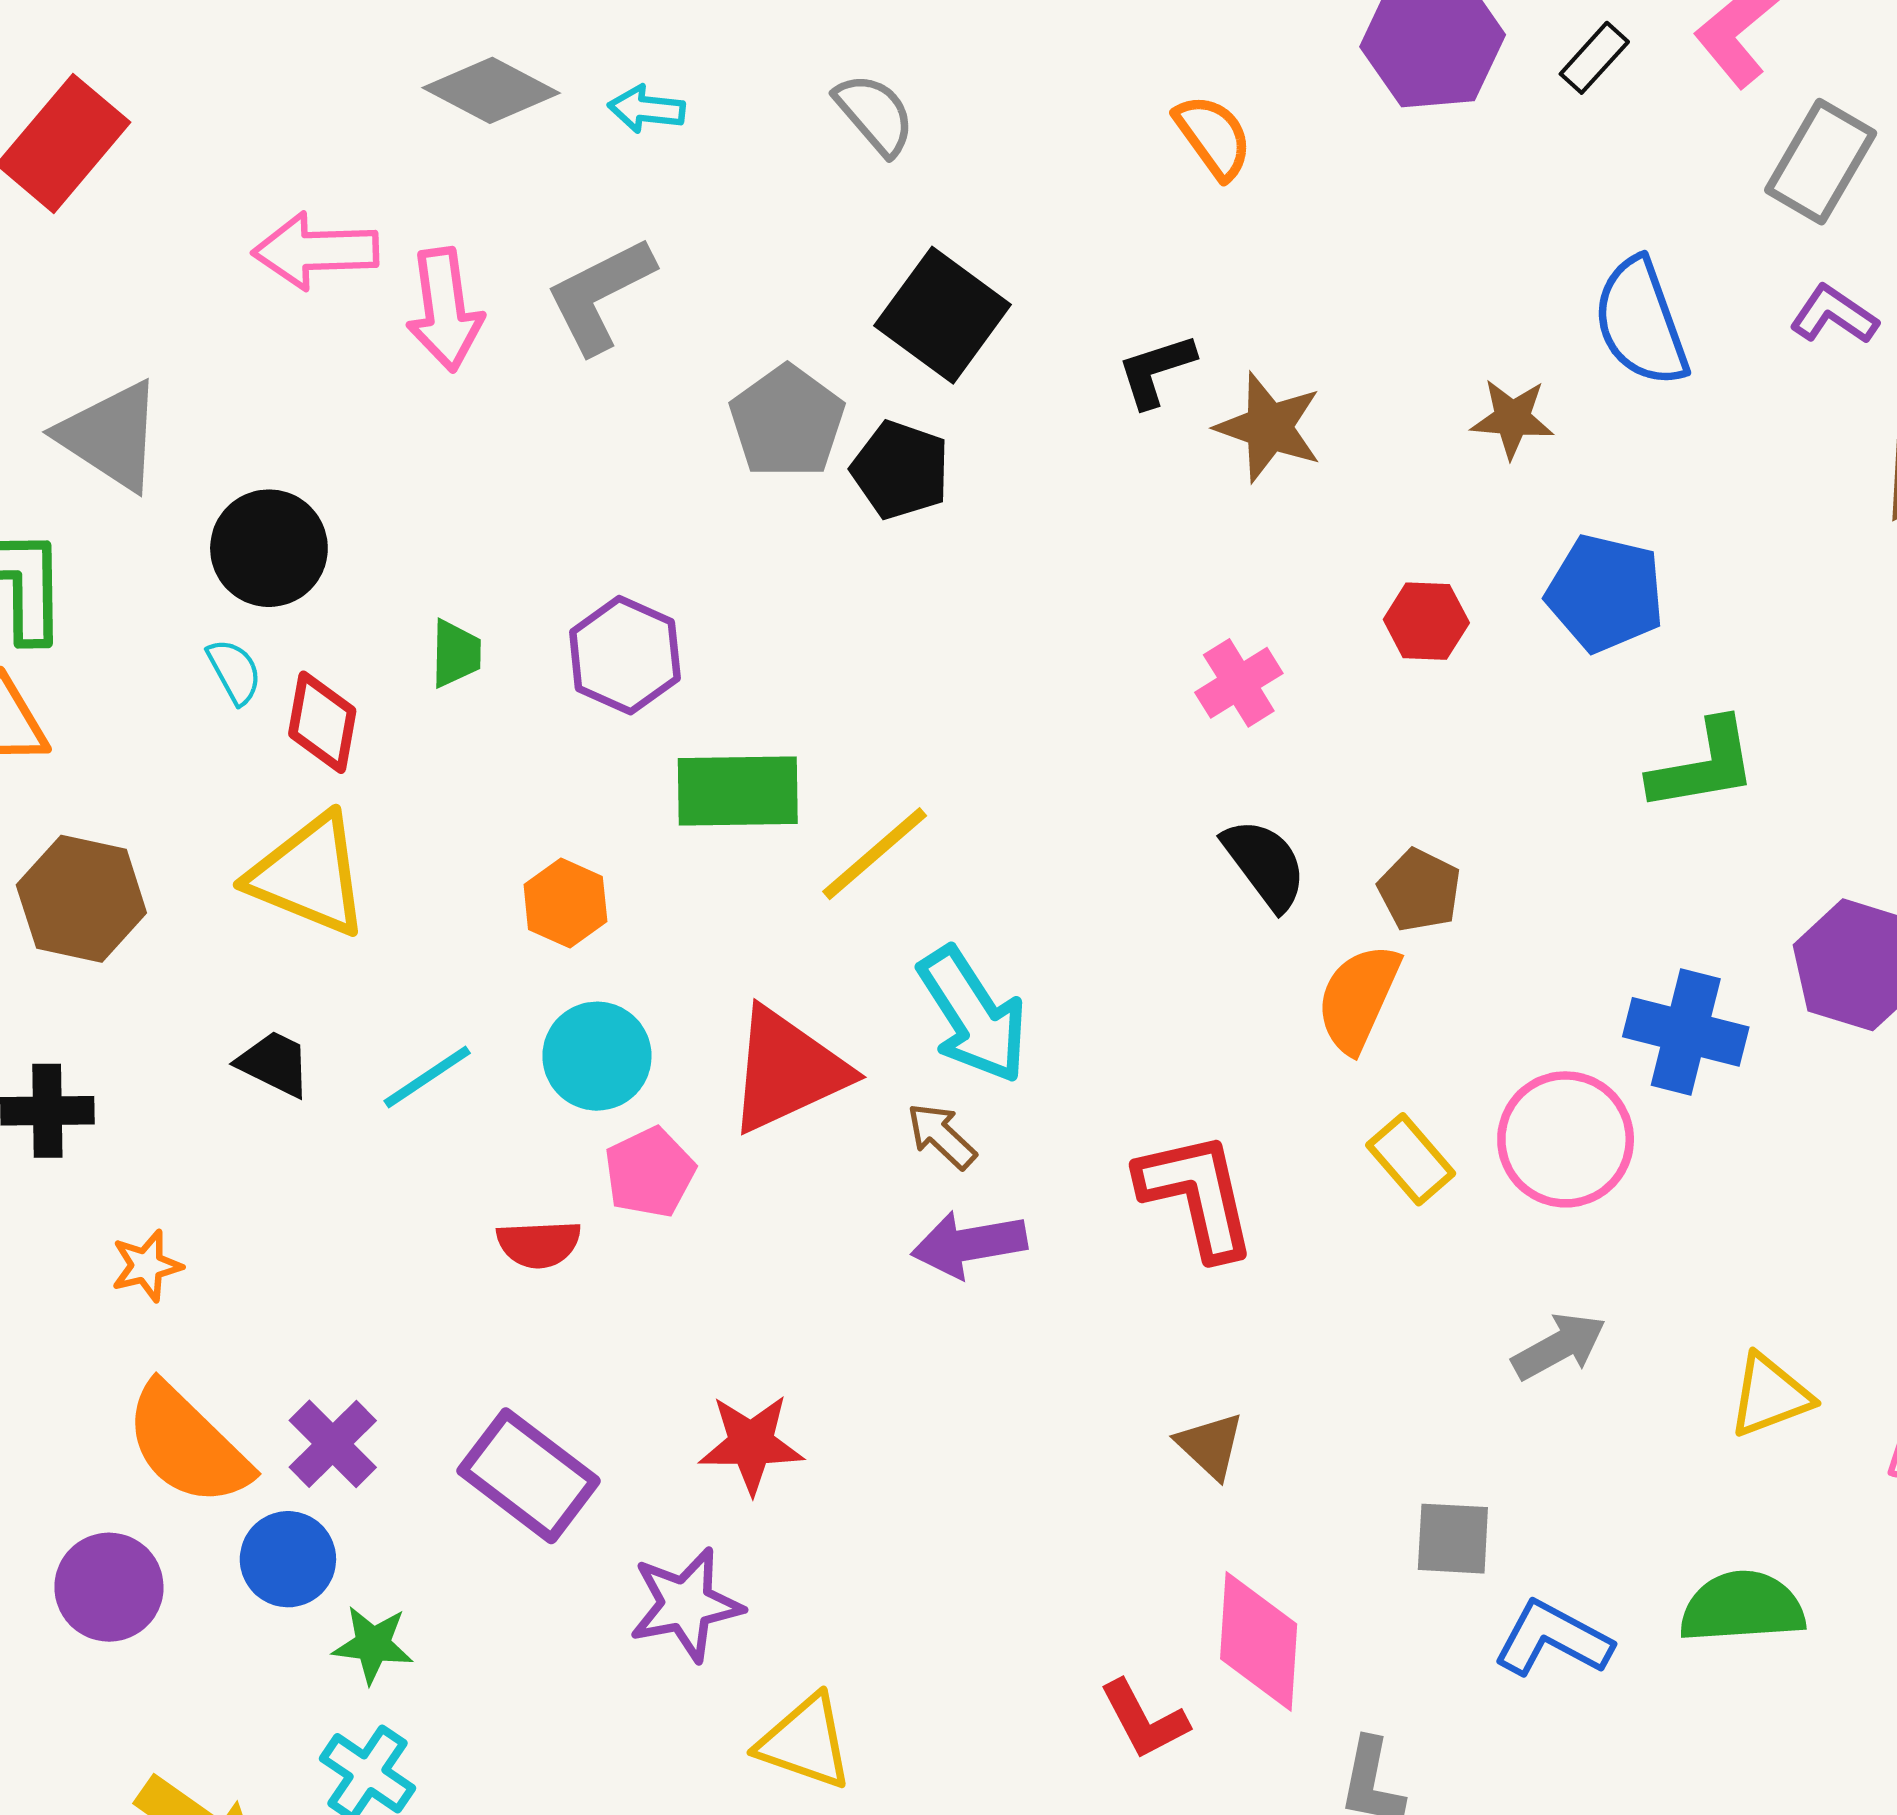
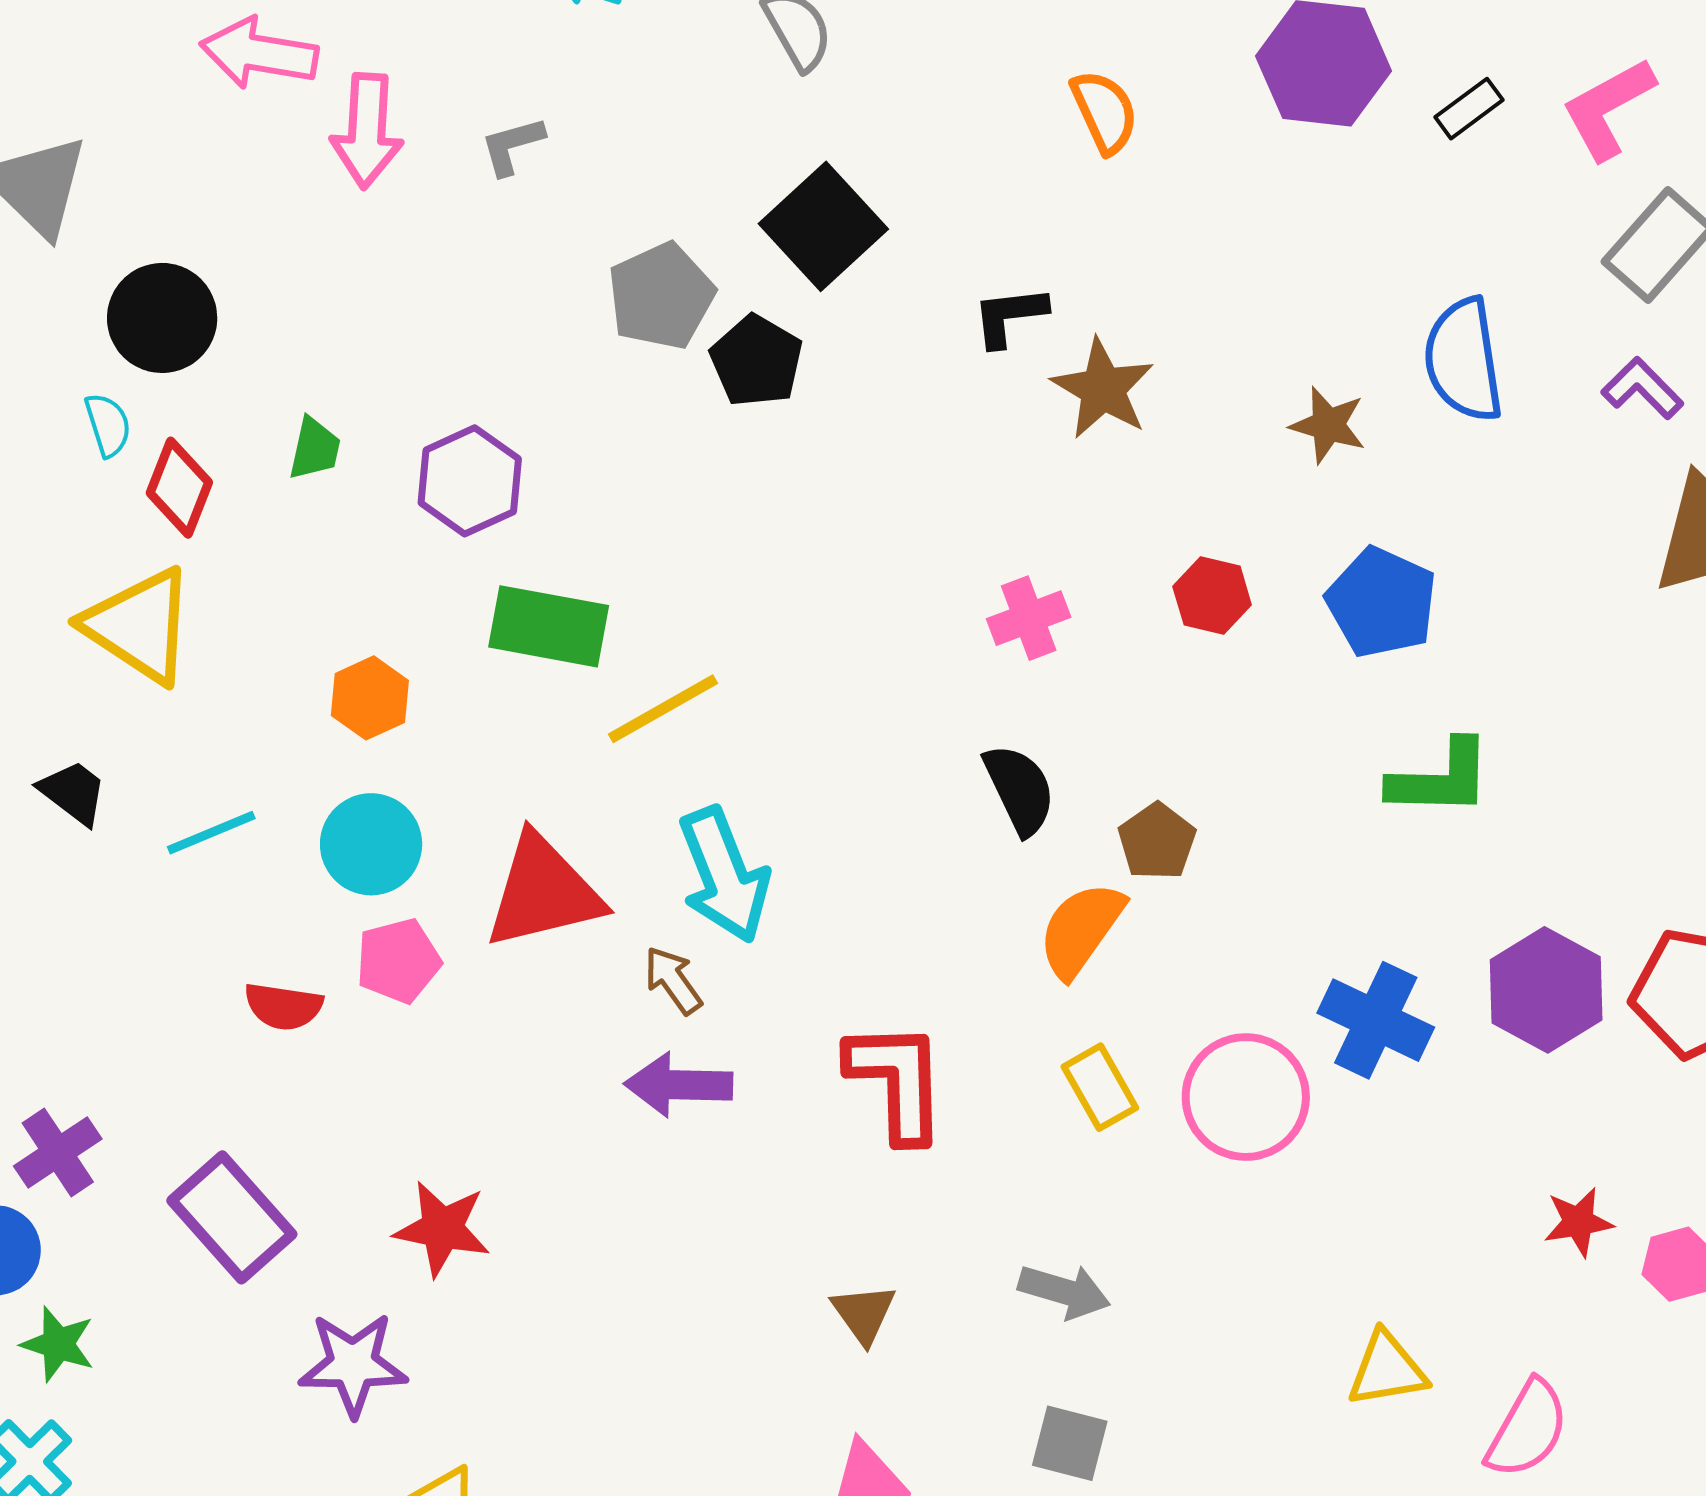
gray L-shape: (600, 295) -> (512, 146), size x0.6
gray arrow: (1559, 1346) -> (1064, 1291), moved, turned 34

